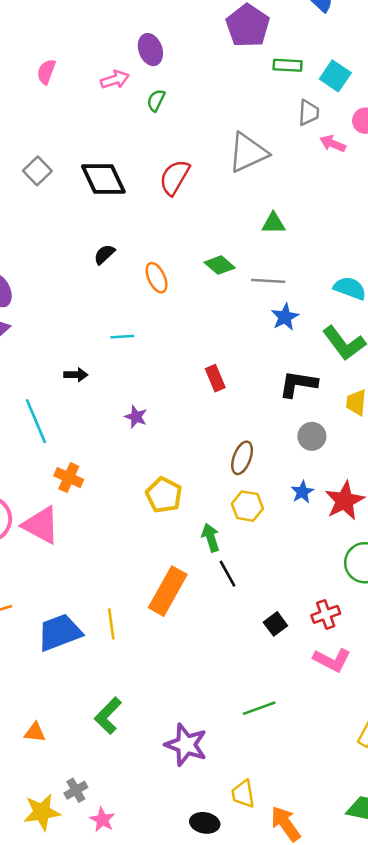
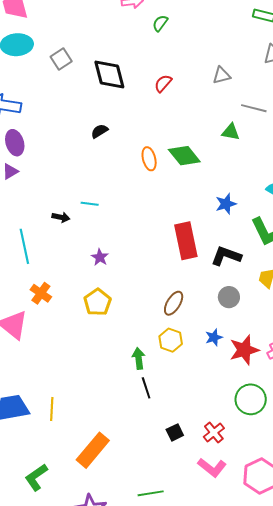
gray triangle: (248, 153) -> (222, 75), size x0.6
red semicircle: (175, 177) -> (163, 83), size x0.7
green diamond: (220, 265) -> (184, 156), size x1.4
orange ellipse: (157, 278) -> (149, 159), moved
gray line: (268, 281) -> (254, 108), moved
cyan line: (122, 337) -> (90, 204), moved
red rectangle: (215, 378) -> (186, 241), moved, size x1.8
yellow pentagon: (164, 495) -> (97, 302), moved
orange rectangle: (168, 591) -> (93, 450), moved
red cross: (326, 614) -> (214, 433), turned -30

